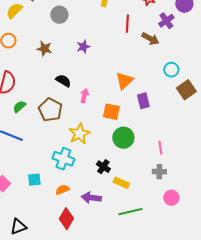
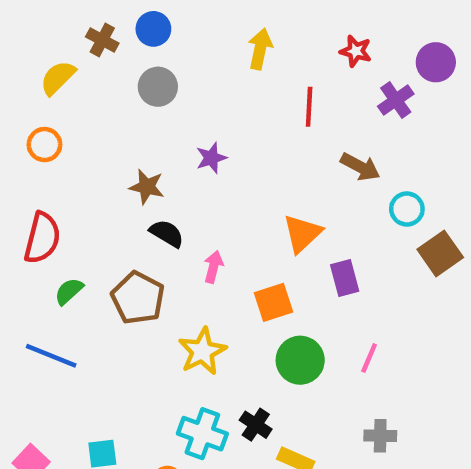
brown arrow: (150, 39) -> (360, 167), moved
brown star: (44, 49) -> (147, 187), moved
orange square: (111, 112) -> (273, 302), turned -30
pink line: (160, 148) -> (369, 358), moved, turned 32
cyan cross: (63, 159) -> (202, 434), moved

